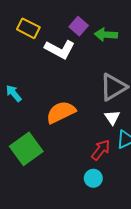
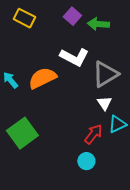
white L-shape: (60, 49) -> (74, 57), moved
orange semicircle: (61, 112) -> (42, 78), moved

